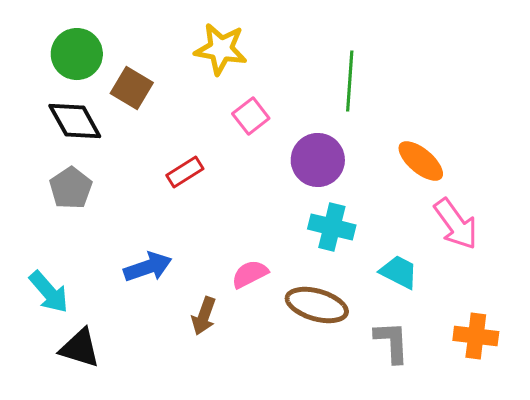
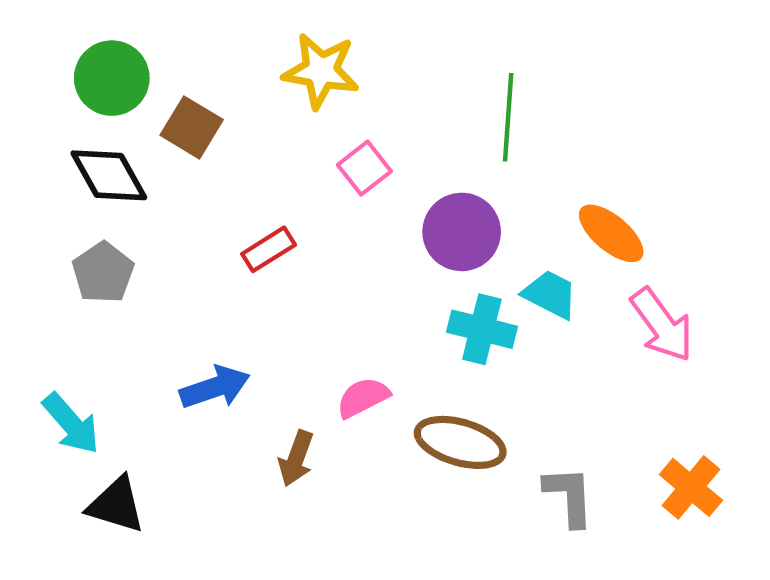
cyan trapezoid: (399, 272) -> (550, 294), moved
orange cross: (476, 336) -> (691, 487), turned 33

